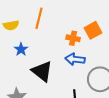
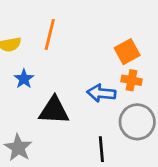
orange cross: (73, 38) -> (131, 80), moved
black triangle: (42, 71) -> (54, 110), turned -35

